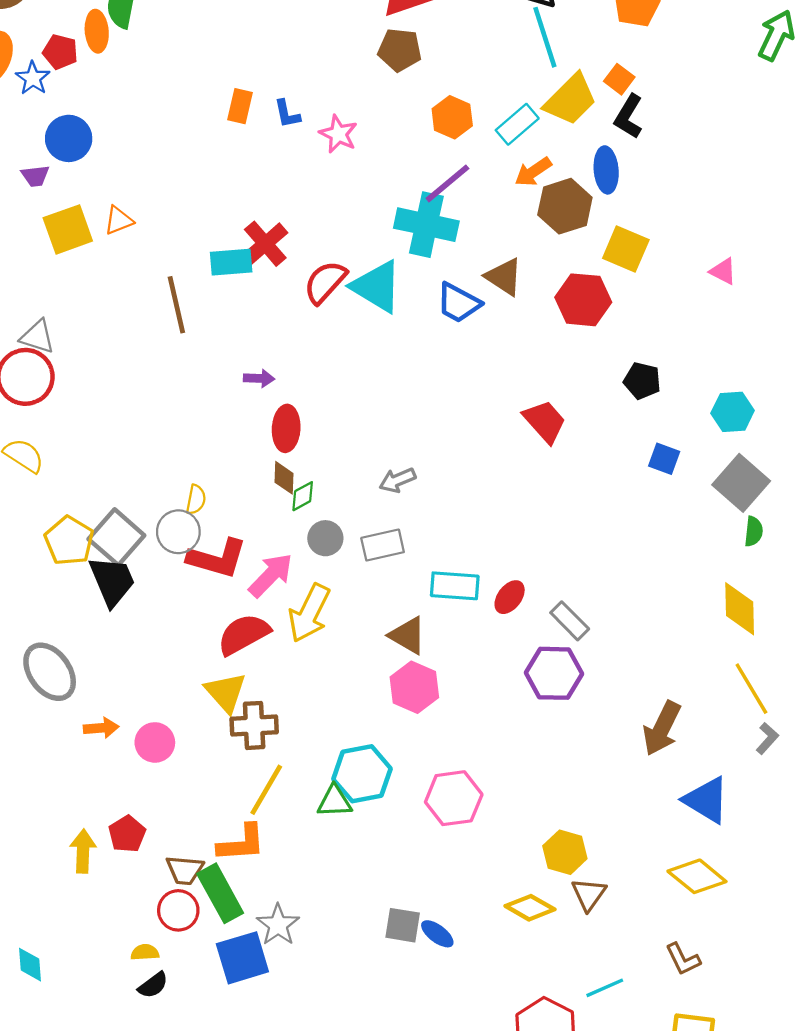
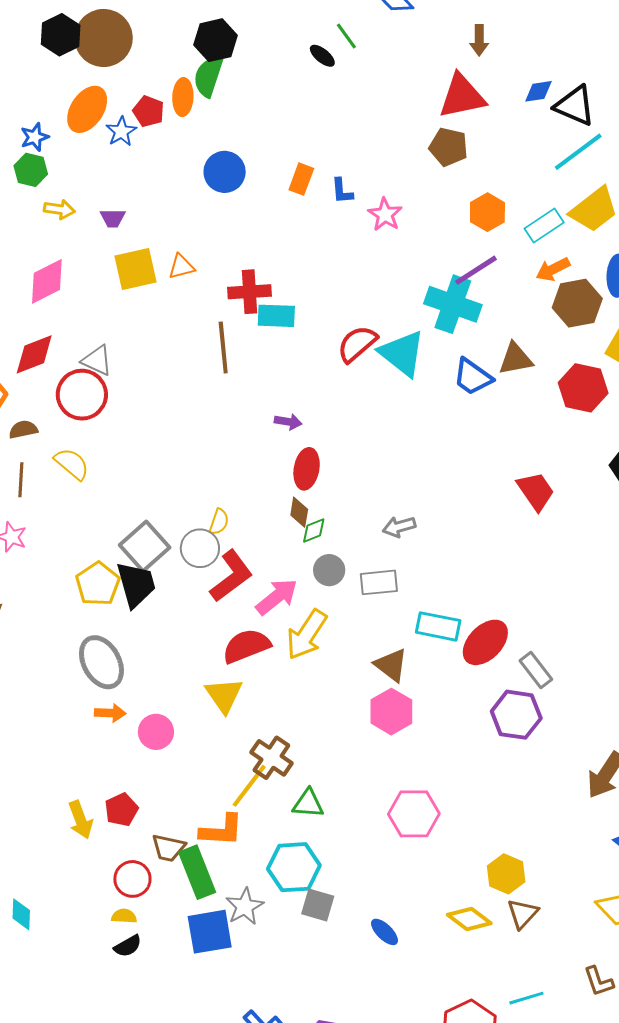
cyan line: (545, 37) -> (578, 152), turned 64
blue circle: (69, 138) -> (225, 172), moved
red cross: (265, 244) -> (249, 292), moved, turned 30
brown triangle: (504, 277) -> (516, 359), turned -51
yellow pentagon: (69, 541) -> (98, 584), moved
red L-shape: (217, 558) -> (231, 576), turned -60
red ellipse: (510, 597) -> (485, 642), size x1.6
gray ellipse: (50, 672) -> (101, 662), moved
brown cross: (254, 725) -> (271, 758), moved, turned 30
cyan hexagon: (362, 774) -> (294, 867), moved
yellow arrow: (83, 851) -> (80, 820), turned 150
red circle: (178, 910) -> (132, 879), moved
gray square: (403, 925) -> (318, 905), moved

